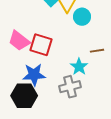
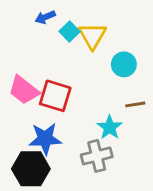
cyan circle: (82, 17) -> (124, 64), moved

